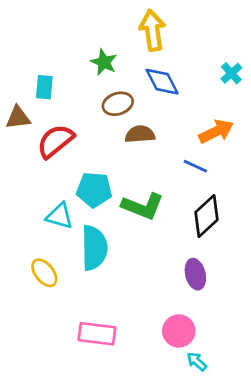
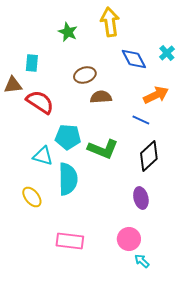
green star: (104, 62) -> (68, 32), moved
blue diamond: (162, 82) -> (134, 59), moved
red semicircle: (55, 141) -> (40, 102), turned 72

